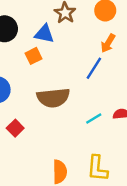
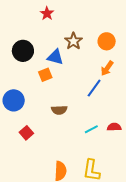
brown semicircle: (53, 98) -> (59, 110), size x0.6

